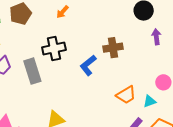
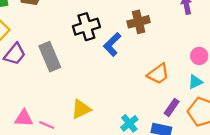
black cross: (54, 49) -> (86, 27), moved
cyan triangle: (150, 101) -> (195, 82), moved

